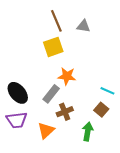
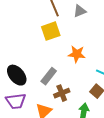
gray triangle: (83, 26) -> (80, 11), turned -32
orange star: (67, 76) -> (77, 54), moved

